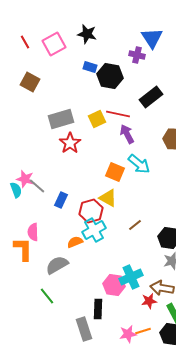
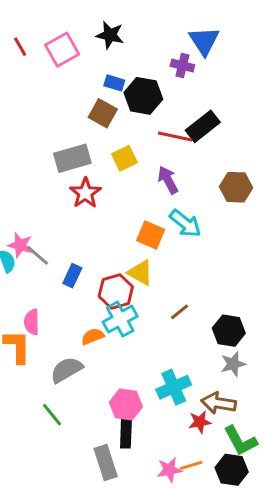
brown square: (30, 82) -> (103, 113), moved
red line: (118, 114) -> (175, 136), moved
pink hexagon: (114, 285) -> (126, 405), moved

